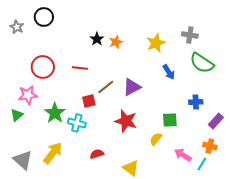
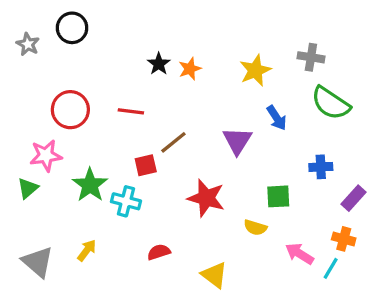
purple triangle: (132, 87) -> (237, 141), moved, turned -30
yellow semicircle: (156, 139) -> (255, 227), turned -112
yellow arrow: (53, 153) -> (87, 250), size x0.6

